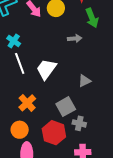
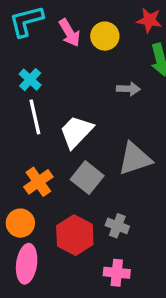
gray triangle: (84, 81) -> (135, 159), size x1.6
gray square: (66, 107) -> (87, 178), moved, turned -30

